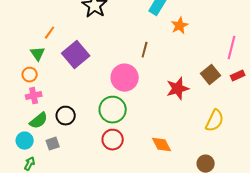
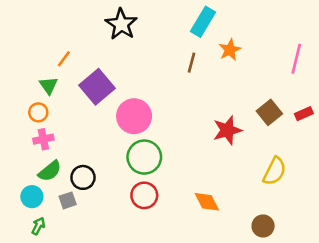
pink line: (232, 48) -> (296, 59), moved
brown line: (145, 50) -> (192, 63), moved
pink circle: (125, 78) -> (134, 116), moved
black circle: (66, 116) -> (83, 177), moved

